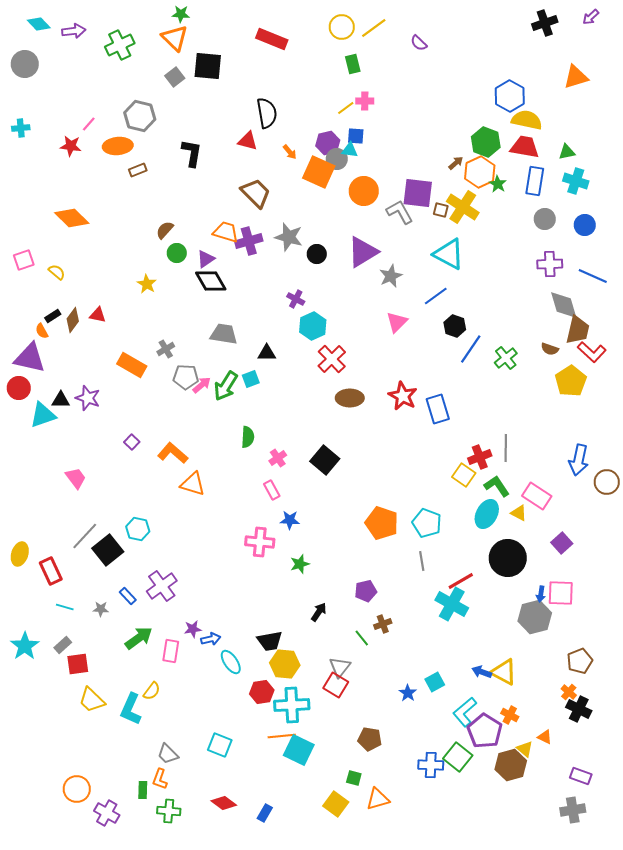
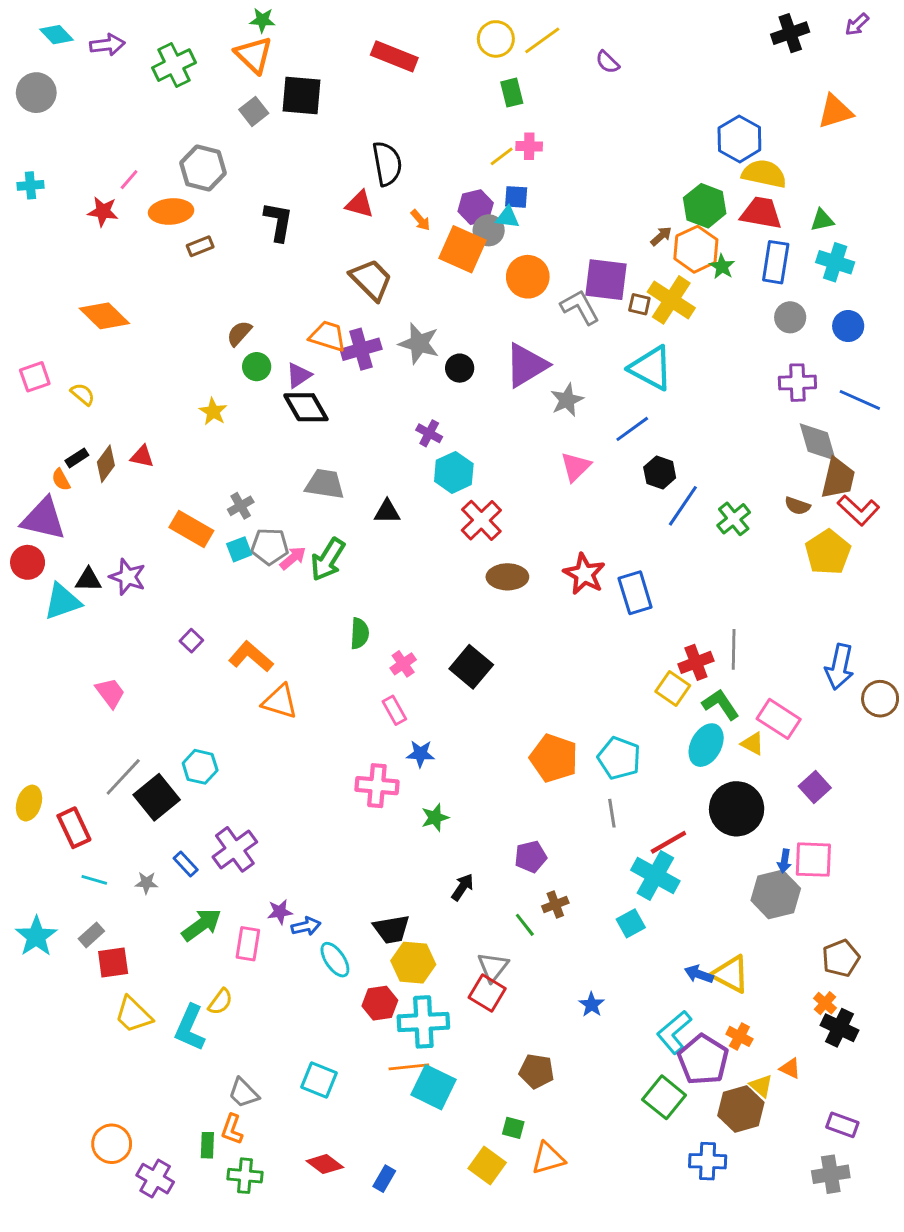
cyan square: (251, 379) -> (239, 549), moved
cyan square: (435, 682) -> (631, 923), moved
blue cross: (431, 765) -> (708, 1161), moved

